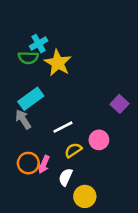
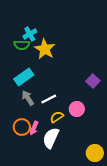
gray arrow: (23, 119) -> (28, 98), moved
white semicircle: (66, 177) -> (51, 138), size x1.5
yellow circle: (85, 196) -> (95, 153), moved

